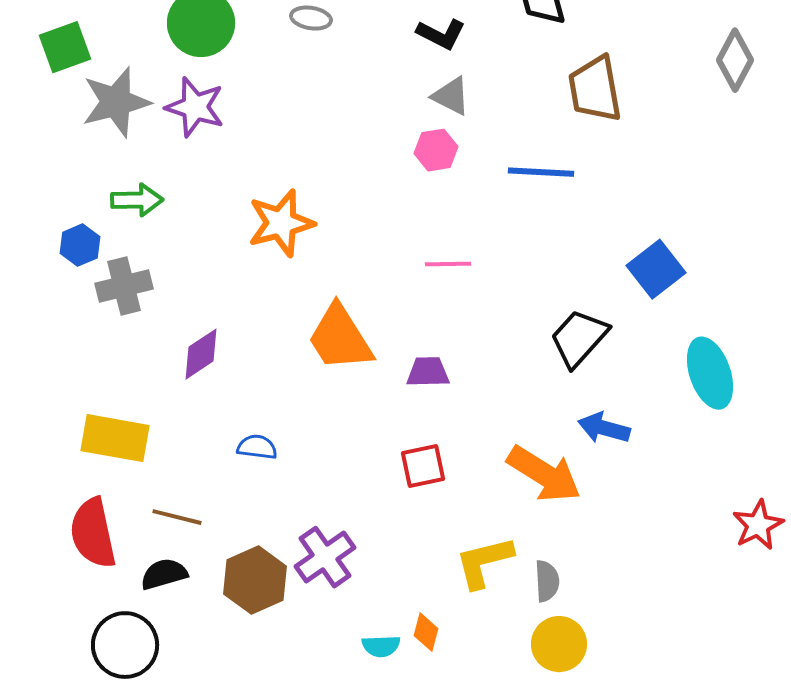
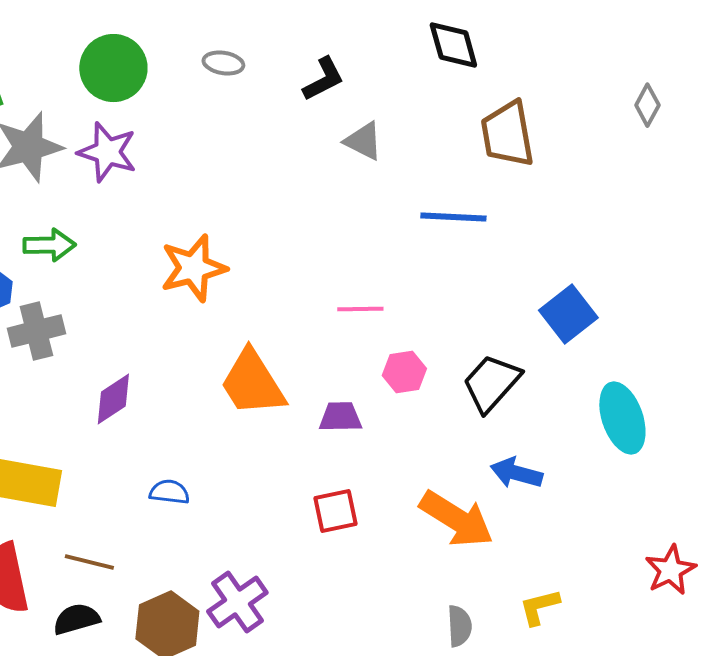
black L-shape: (441, 34) -> (323, 79), moved, turned -54
gray diamond: (735, 60) -> (647, 105), size x0.7
pink hexagon: (436, 150) -> (404, 372), moved
yellow L-shape: (484, 562) -> (539, 607), moved, size x0.7

